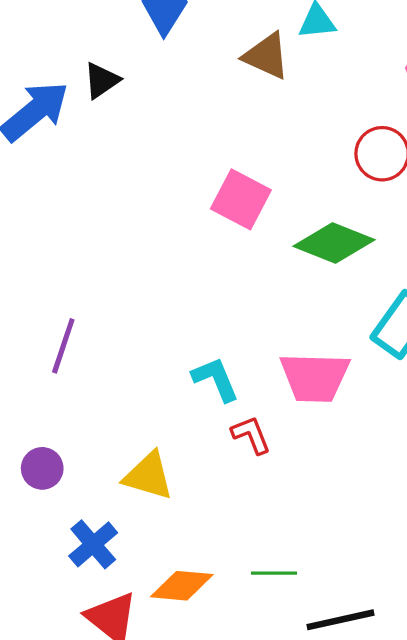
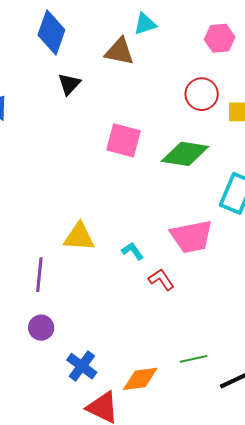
black triangle: (102, 80) -> (69, 84), moved
purple line: (63, 346) -> (39, 275), moved
cyan L-shape: (216, 379) -> (133, 251), size x0.7
yellow triangle: (148, 476) -> (79, 237), moved

